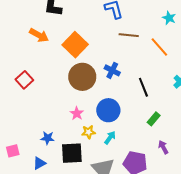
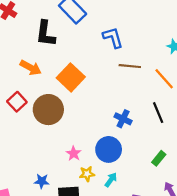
blue cross: (112, 70) -> (123, 119), moved
brown circle: (82, 77) -> (48, 110), moved
red square: (24, 80) -> (17, 102), moved
black line: (143, 87) -> (158, 113), moved

